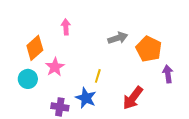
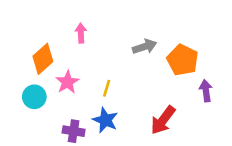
yellow line: (98, 76) -> (107, 88), moved

